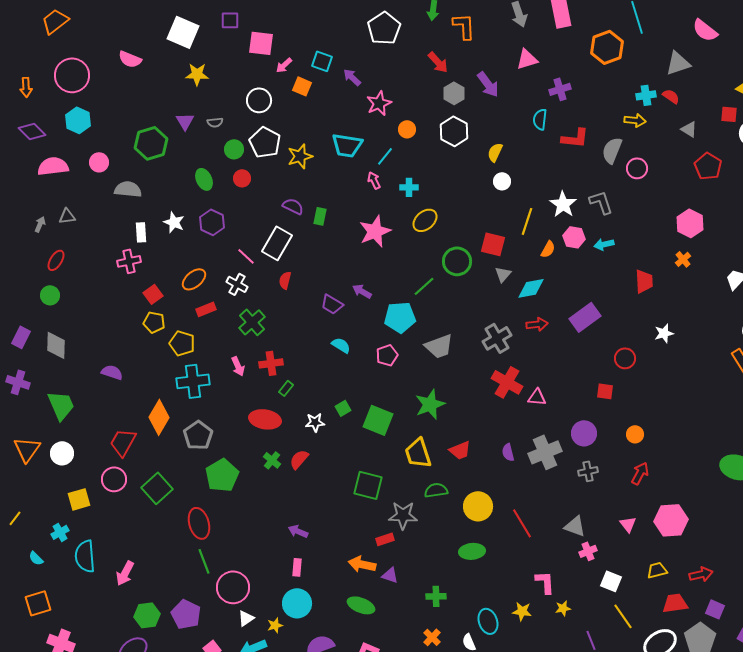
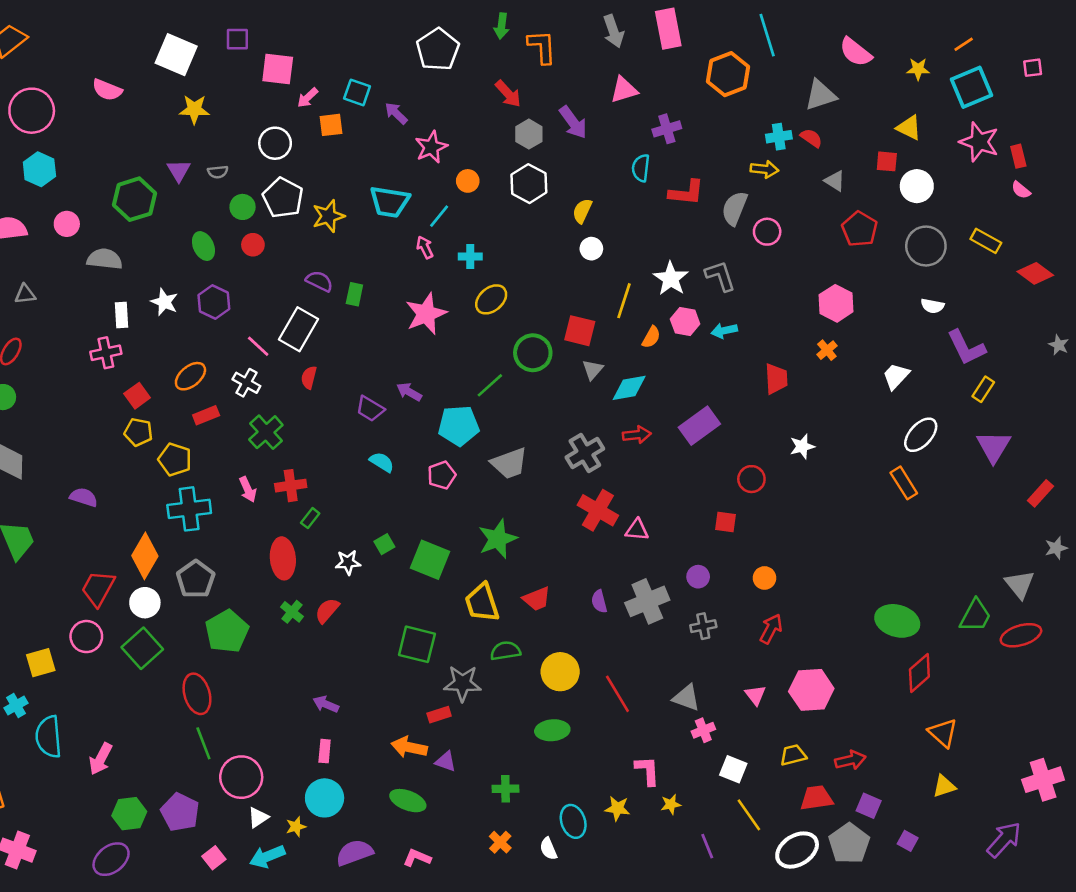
orange square: (302, 86) -> (331, 125), turned -30
red ellipse: (265, 419) -> (283, 558), turned 76
purple circle: (584, 433) -> (698, 577), size x0.7
white circle: (62, 453) -> (145, 603), moved

